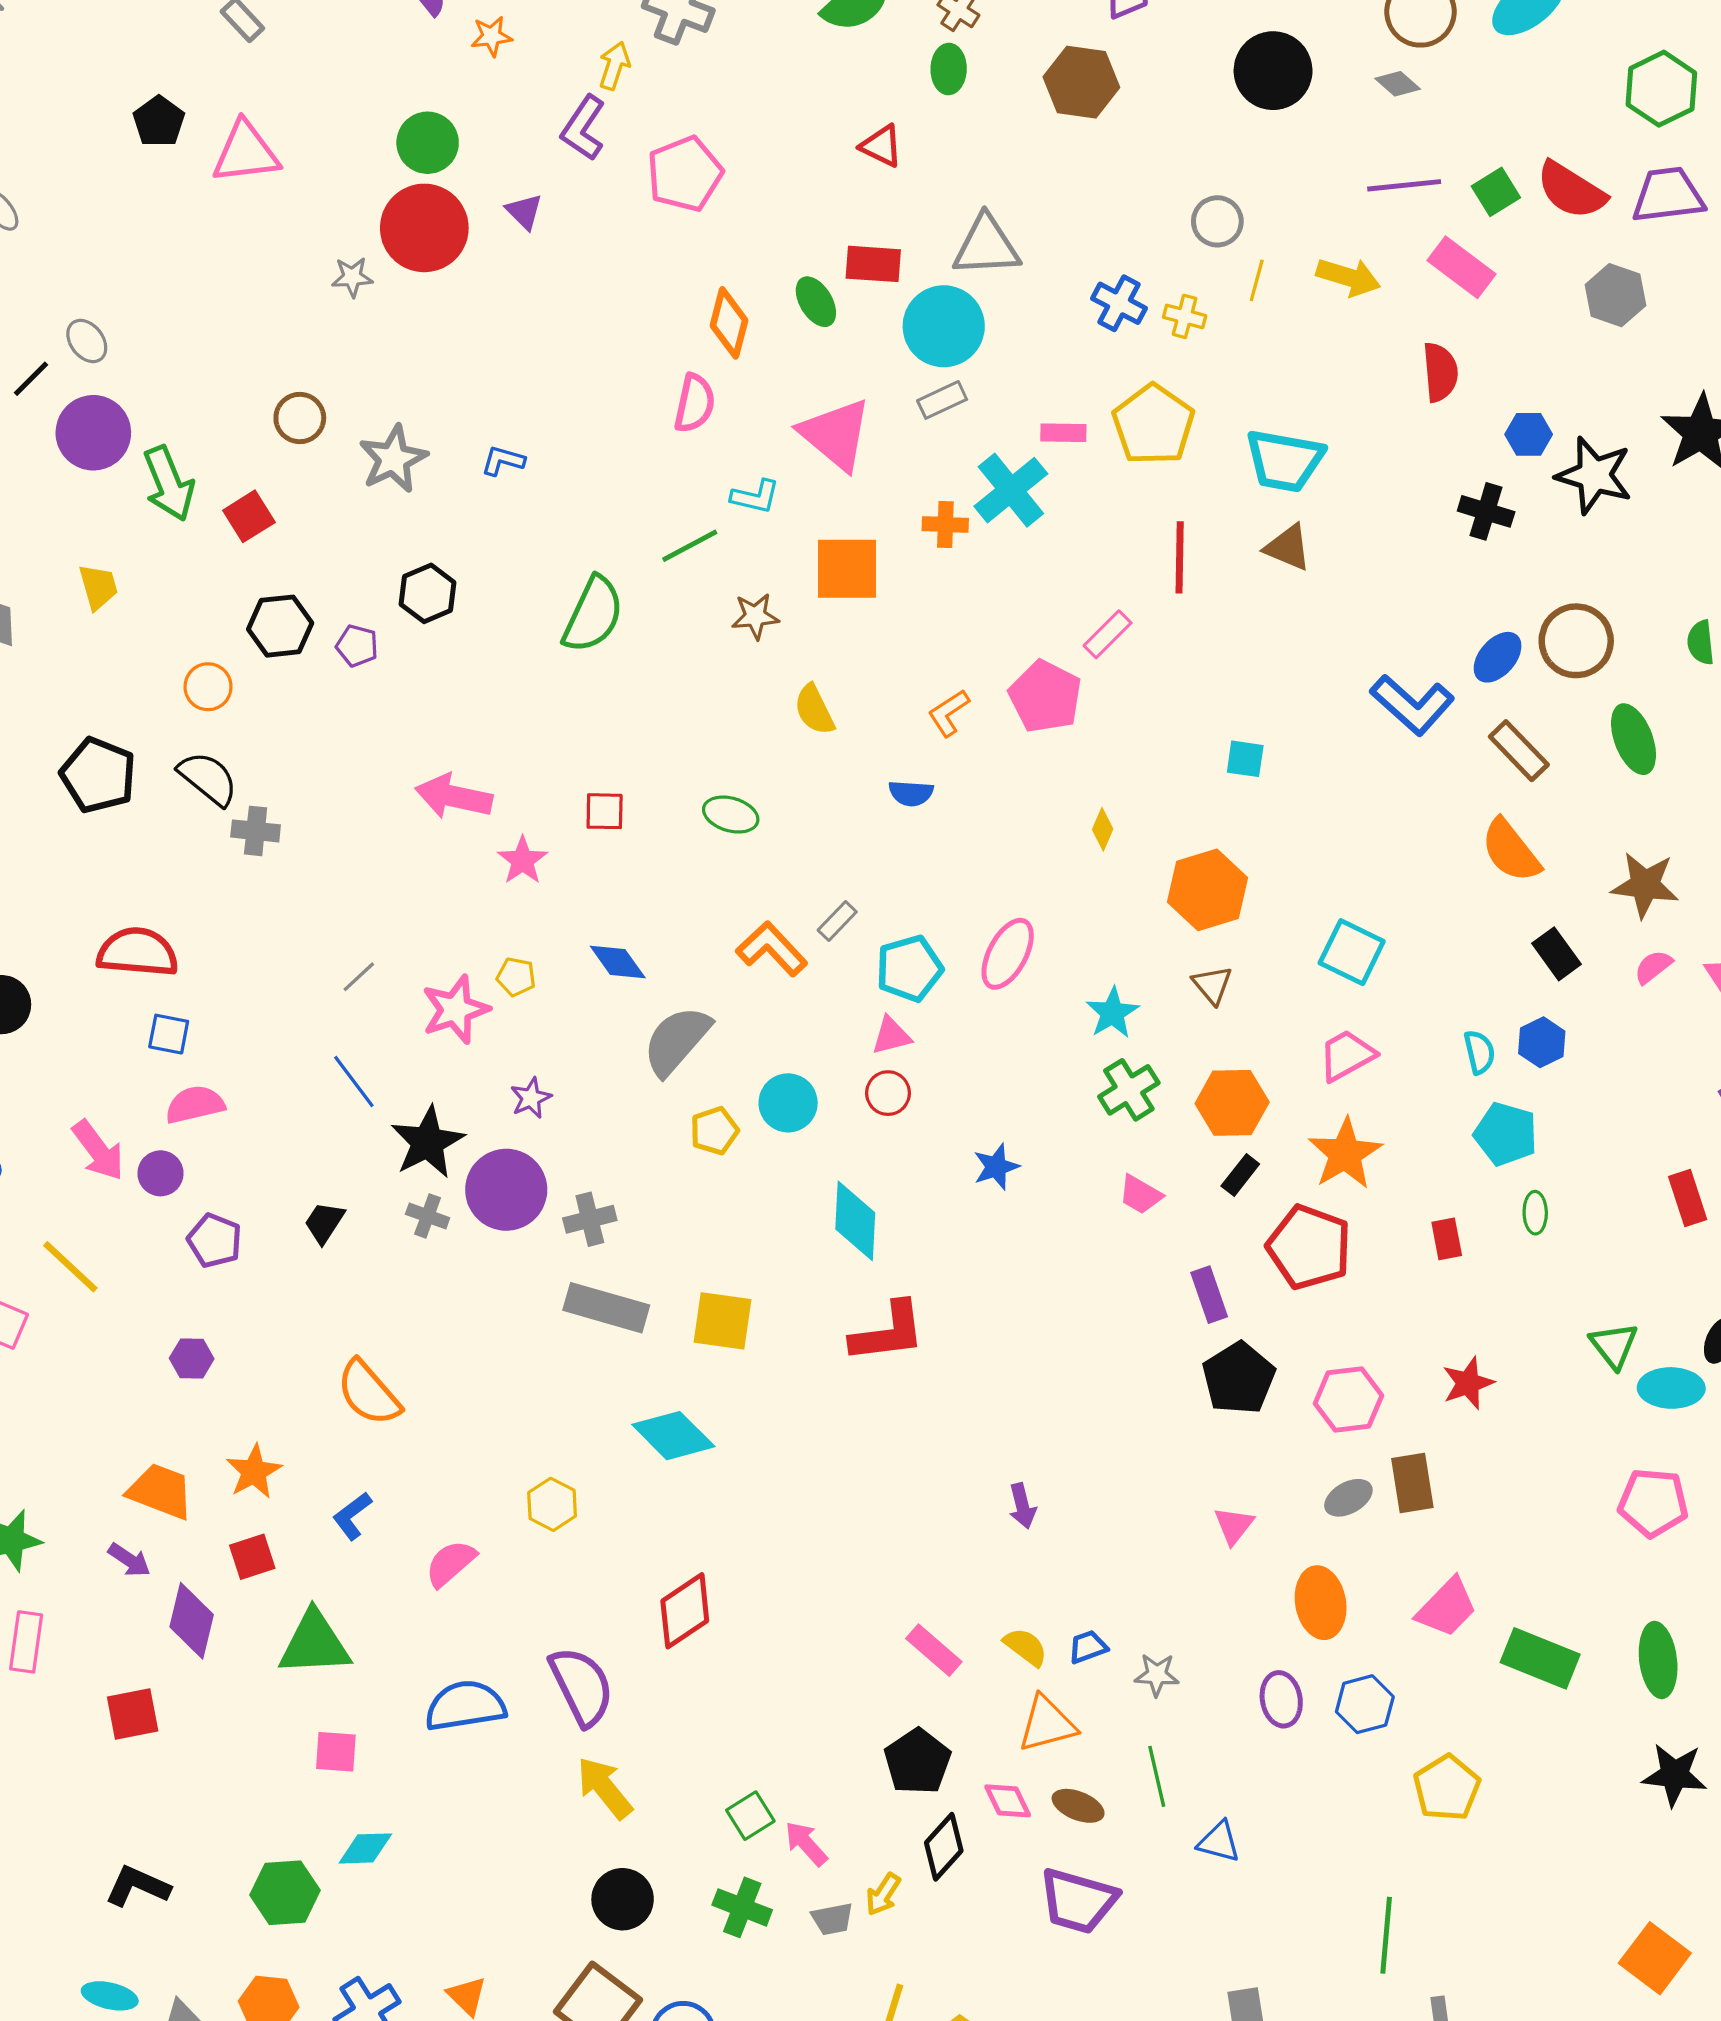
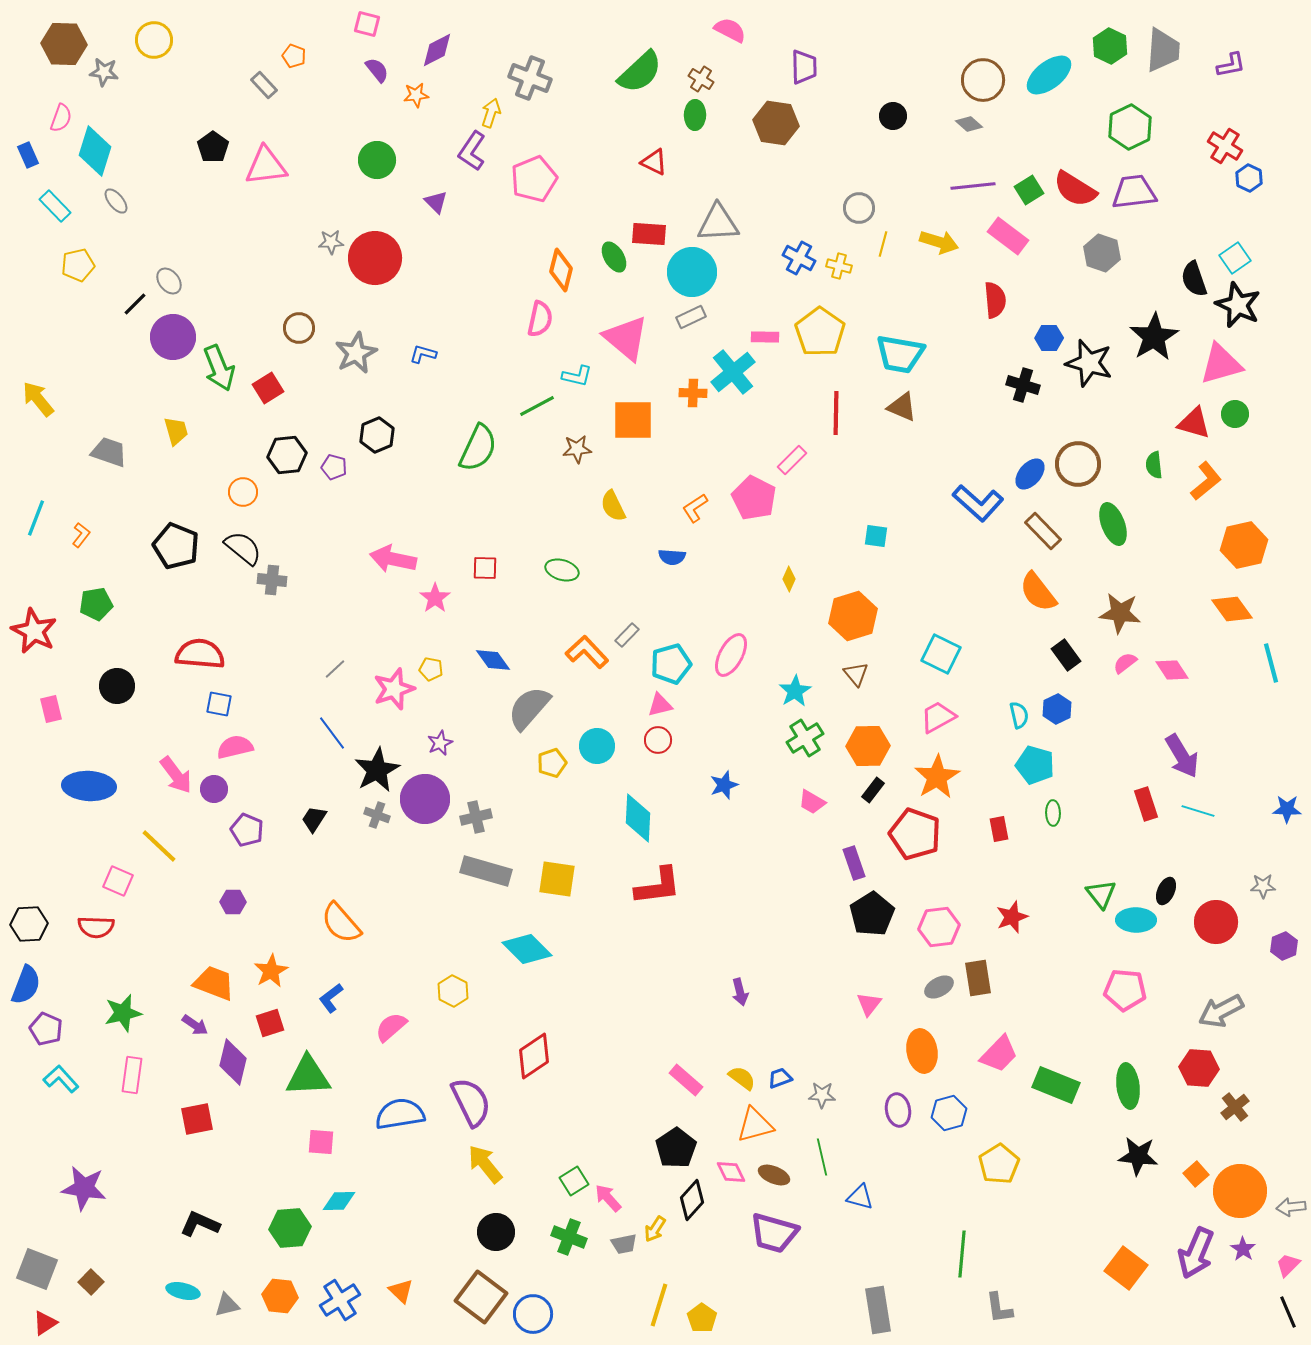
black circle: (1273, 71) -> (893, 116), size x0.6
red circle: (424, 228) -> (375, 258), moved

